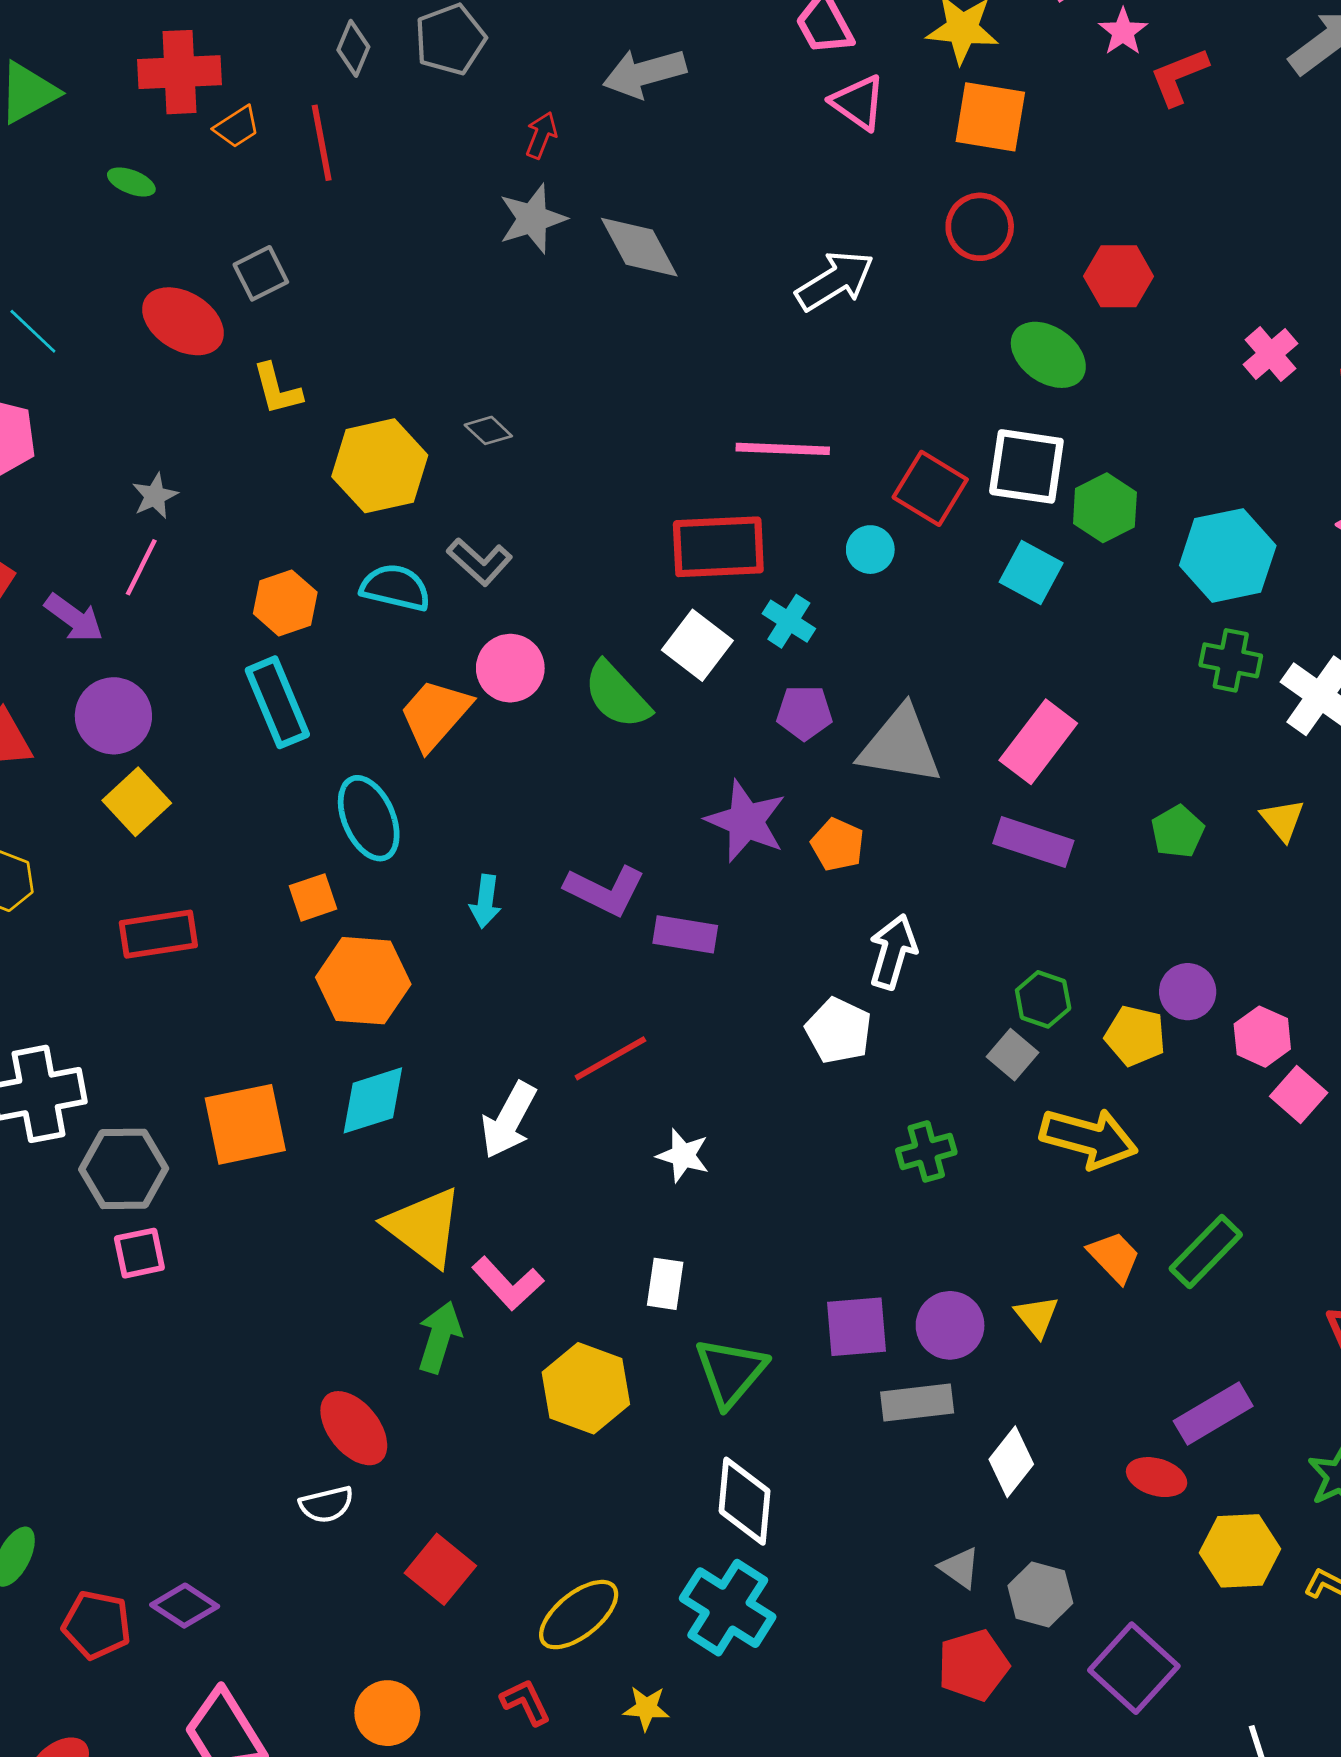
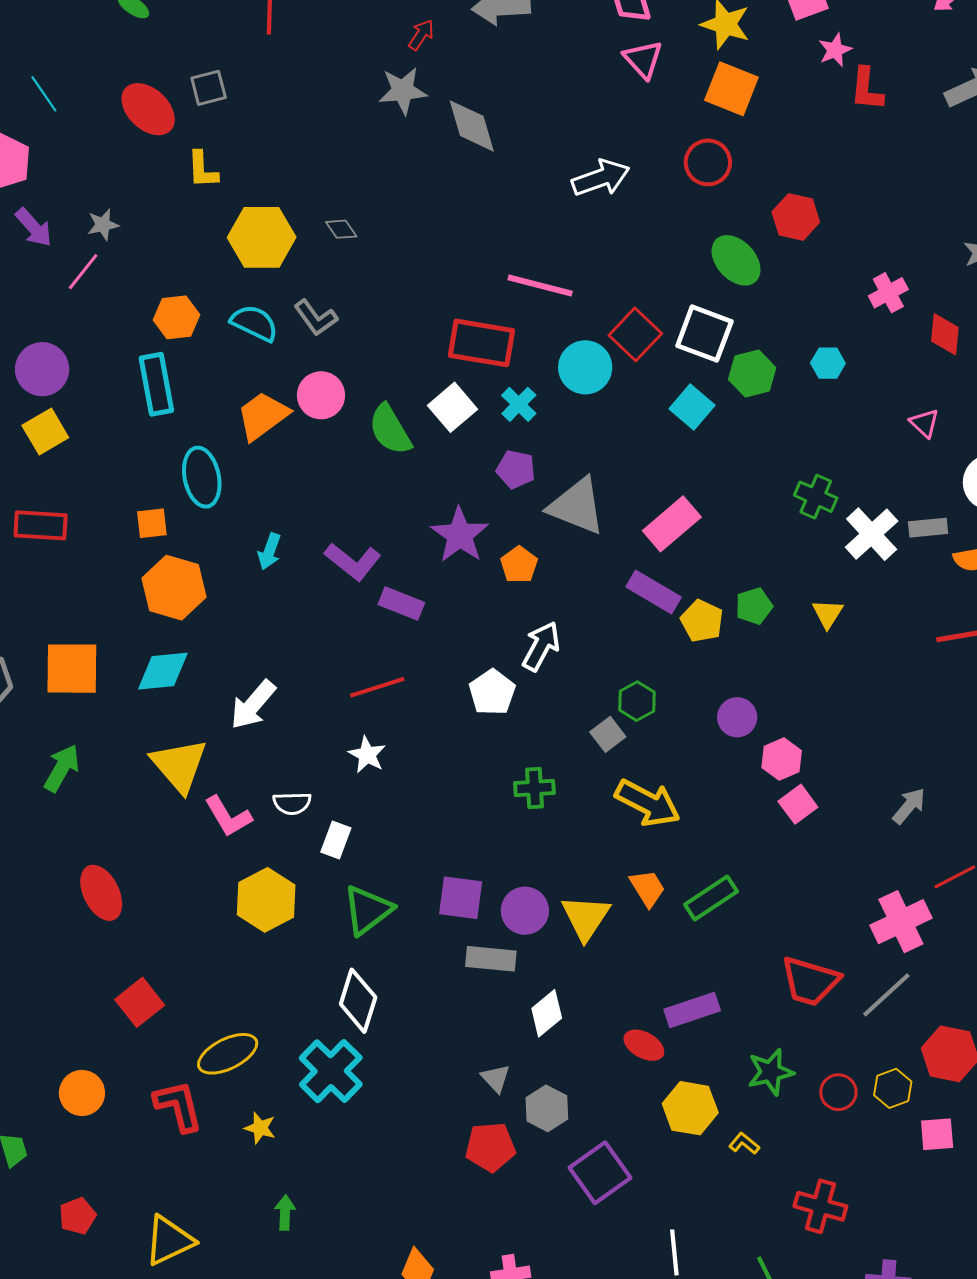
red L-shape: (1179, 77) -> (867, 89), turned -75
cyan circle: (870, 550) -> (585, 367), size x1.6
cyan hexagon: (1228, 555) -> (828, 363), moved, size x0.5
purple arrow: (74, 618) -> (34, 227), moved
yellow pentagon: (1135, 1036) -> (702, 621), moved
red line: (610, 1058) -> (377, 687), moved
yellow triangle: (1037, 1316) -> (586, 917), size x1.6
green arrow: (439, 1337) -> (62, 768), moved
white semicircle: (327, 1504) -> (292, 803), moved
red L-shape: (526, 1702) -> (178, 1106), size x1.5

